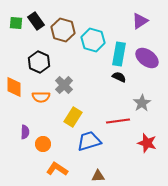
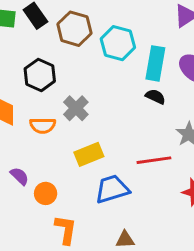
yellow rectangle: (73, 117) -> (89, 154), turned 36
purple semicircle: (25, 132) -> (20, 176), turned -48
orange L-shape: (57, 169) -> (66, 230), turned 65

